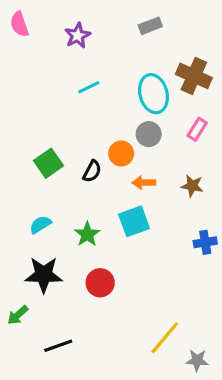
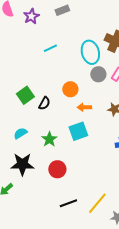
gray rectangle: (150, 26) -> (62, 10), moved
purple star: (78, 36) -> (31, 16), moved
gray circle: (149, 134) -> (98, 74), moved
black semicircle: (92, 171) -> (44, 103), moved
black line: (58, 346) -> (68, 203), moved

